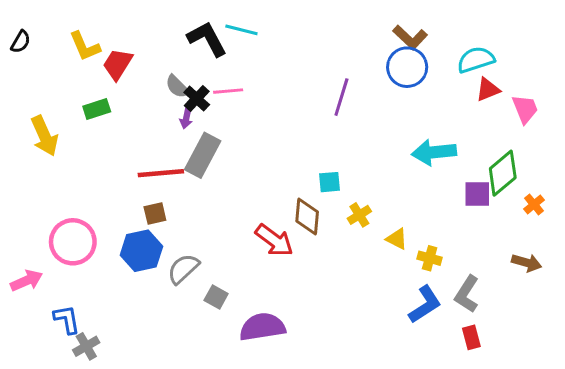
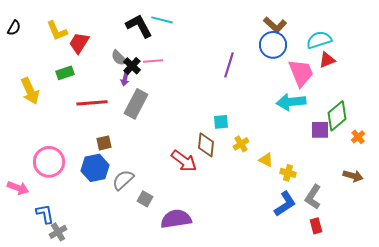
pink trapezoid: (525, 109) -> (301, 73), moved, size x1.4
red line: (161, 173) -> (92, 103), moved
pink arrow: (27, 281) -> (18, 188), turned 45

